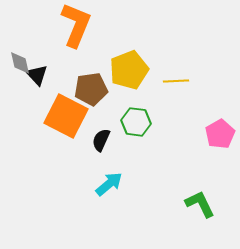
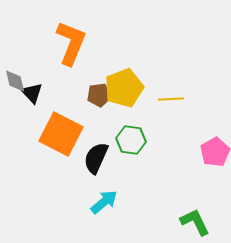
brown pentagon: (91, 89) -> (99, 95), moved, size x0.7
black semicircle: (101, 140) -> (96, 158), size x1.4

